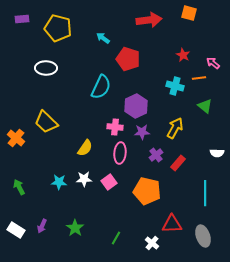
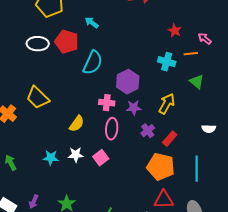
cyan arrow: (103, 38) -> (92, 23), moved
red pentagon: (128, 59) -> (67, 42), moved
orange pentagon: (147, 191) -> (161, 167), moved

